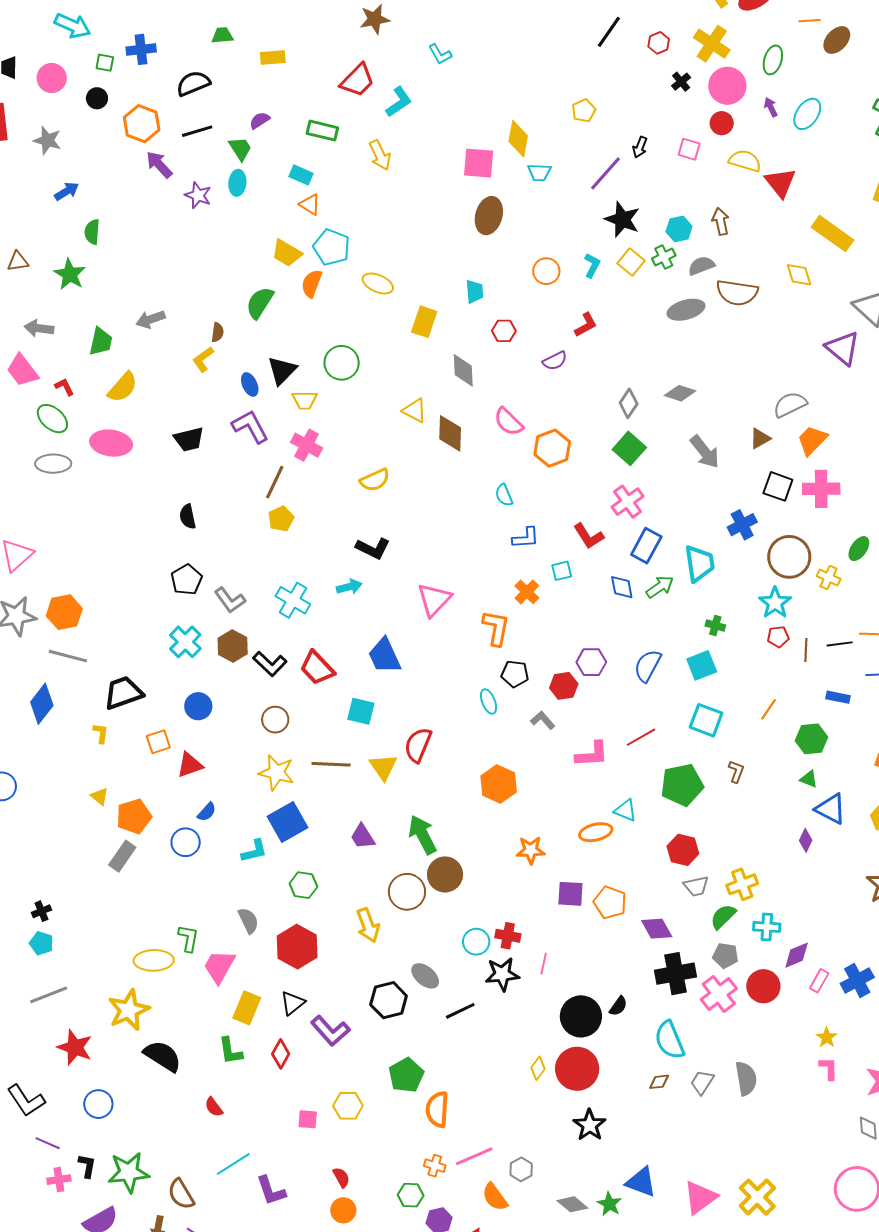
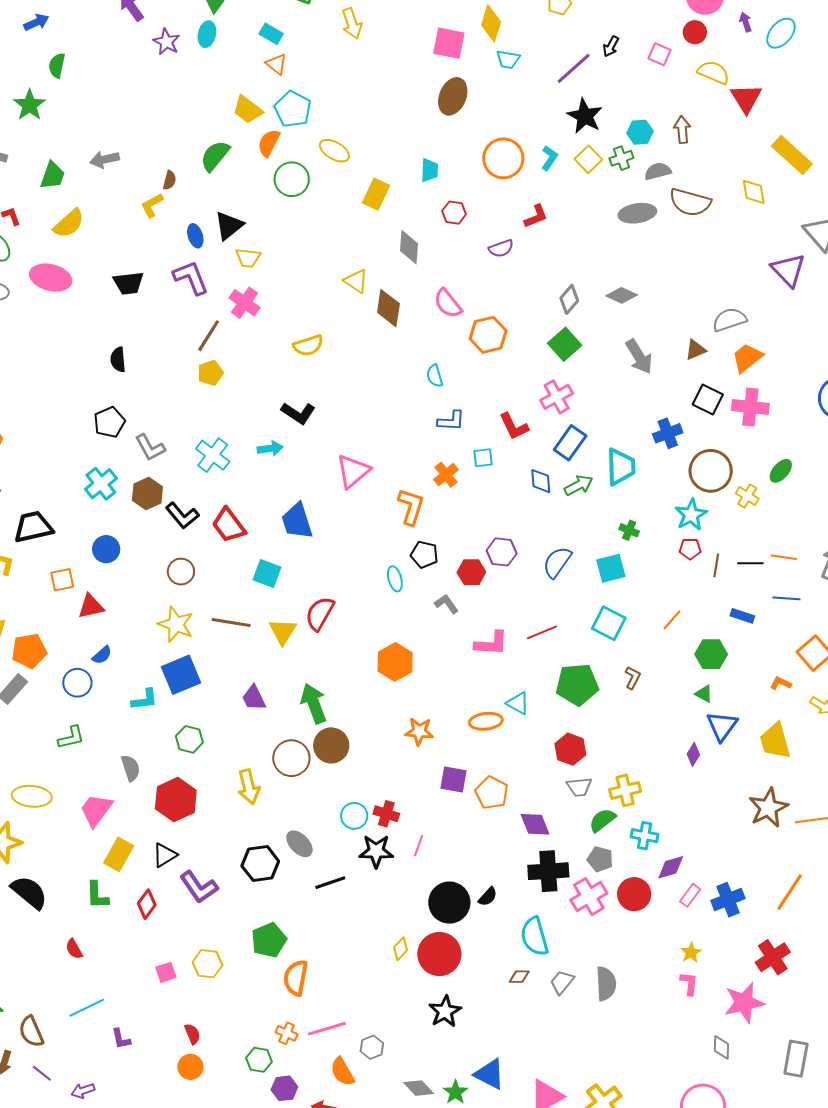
orange circle: (546, 271) -> (503, 158), size x1.5
green circle: (342, 363) -> (292, 179), moved
blue triangle: (831, 809) -> (722, 726), turned 32
green L-shape: (188, 938) -> (71, 737), moved, turned 60
pink square: (308, 1119) -> (166, 972), turned -30
purple L-shape: (271, 1191) -> (121, 1039), size x0.7

